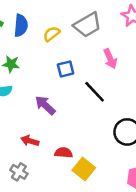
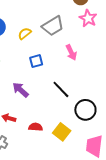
black line: (95, 92) -> (61, 89), moved
yellow square: (84, 169) -> (62, 132), moved

